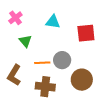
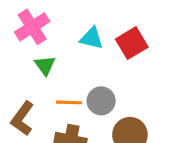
pink cross: (15, 18) -> (32, 27), size x1.5
red square: (86, 33) -> (132, 43), moved, turned -30

